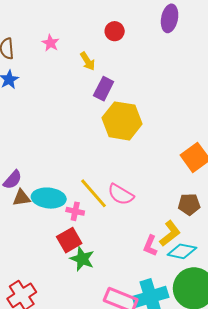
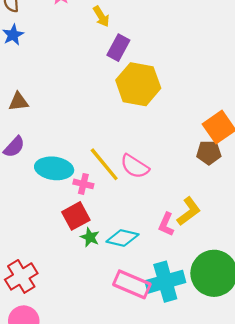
brown triangle: (21, 198) -> (18, 102), moved
brown pentagon: (189, 204) -> (209, 153), moved
cyan diamond: (182, 251) -> (122, 238), moved
green star: (82, 259) -> (90, 237), size x0.7

